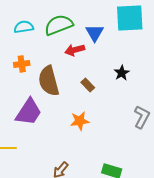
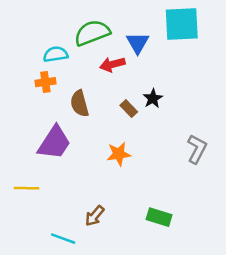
cyan semicircle: (24, 27) -> (56, 54), moved
black star: (122, 73) -> (153, 98), moved
brown semicircle: (49, 81) -> (80, 104), size x0.7

